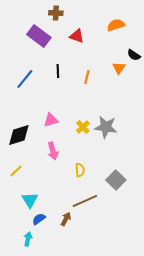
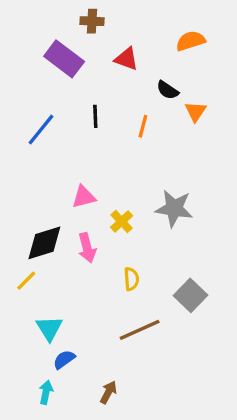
black semicircle: (134, 55) -> (168, 90), moved
yellow cross: (83, 127) -> (122, 221), moved
black diamond: (19, 135) -> (44, 243), moved
brown arrow: (66, 219) -> (108, 392), moved

